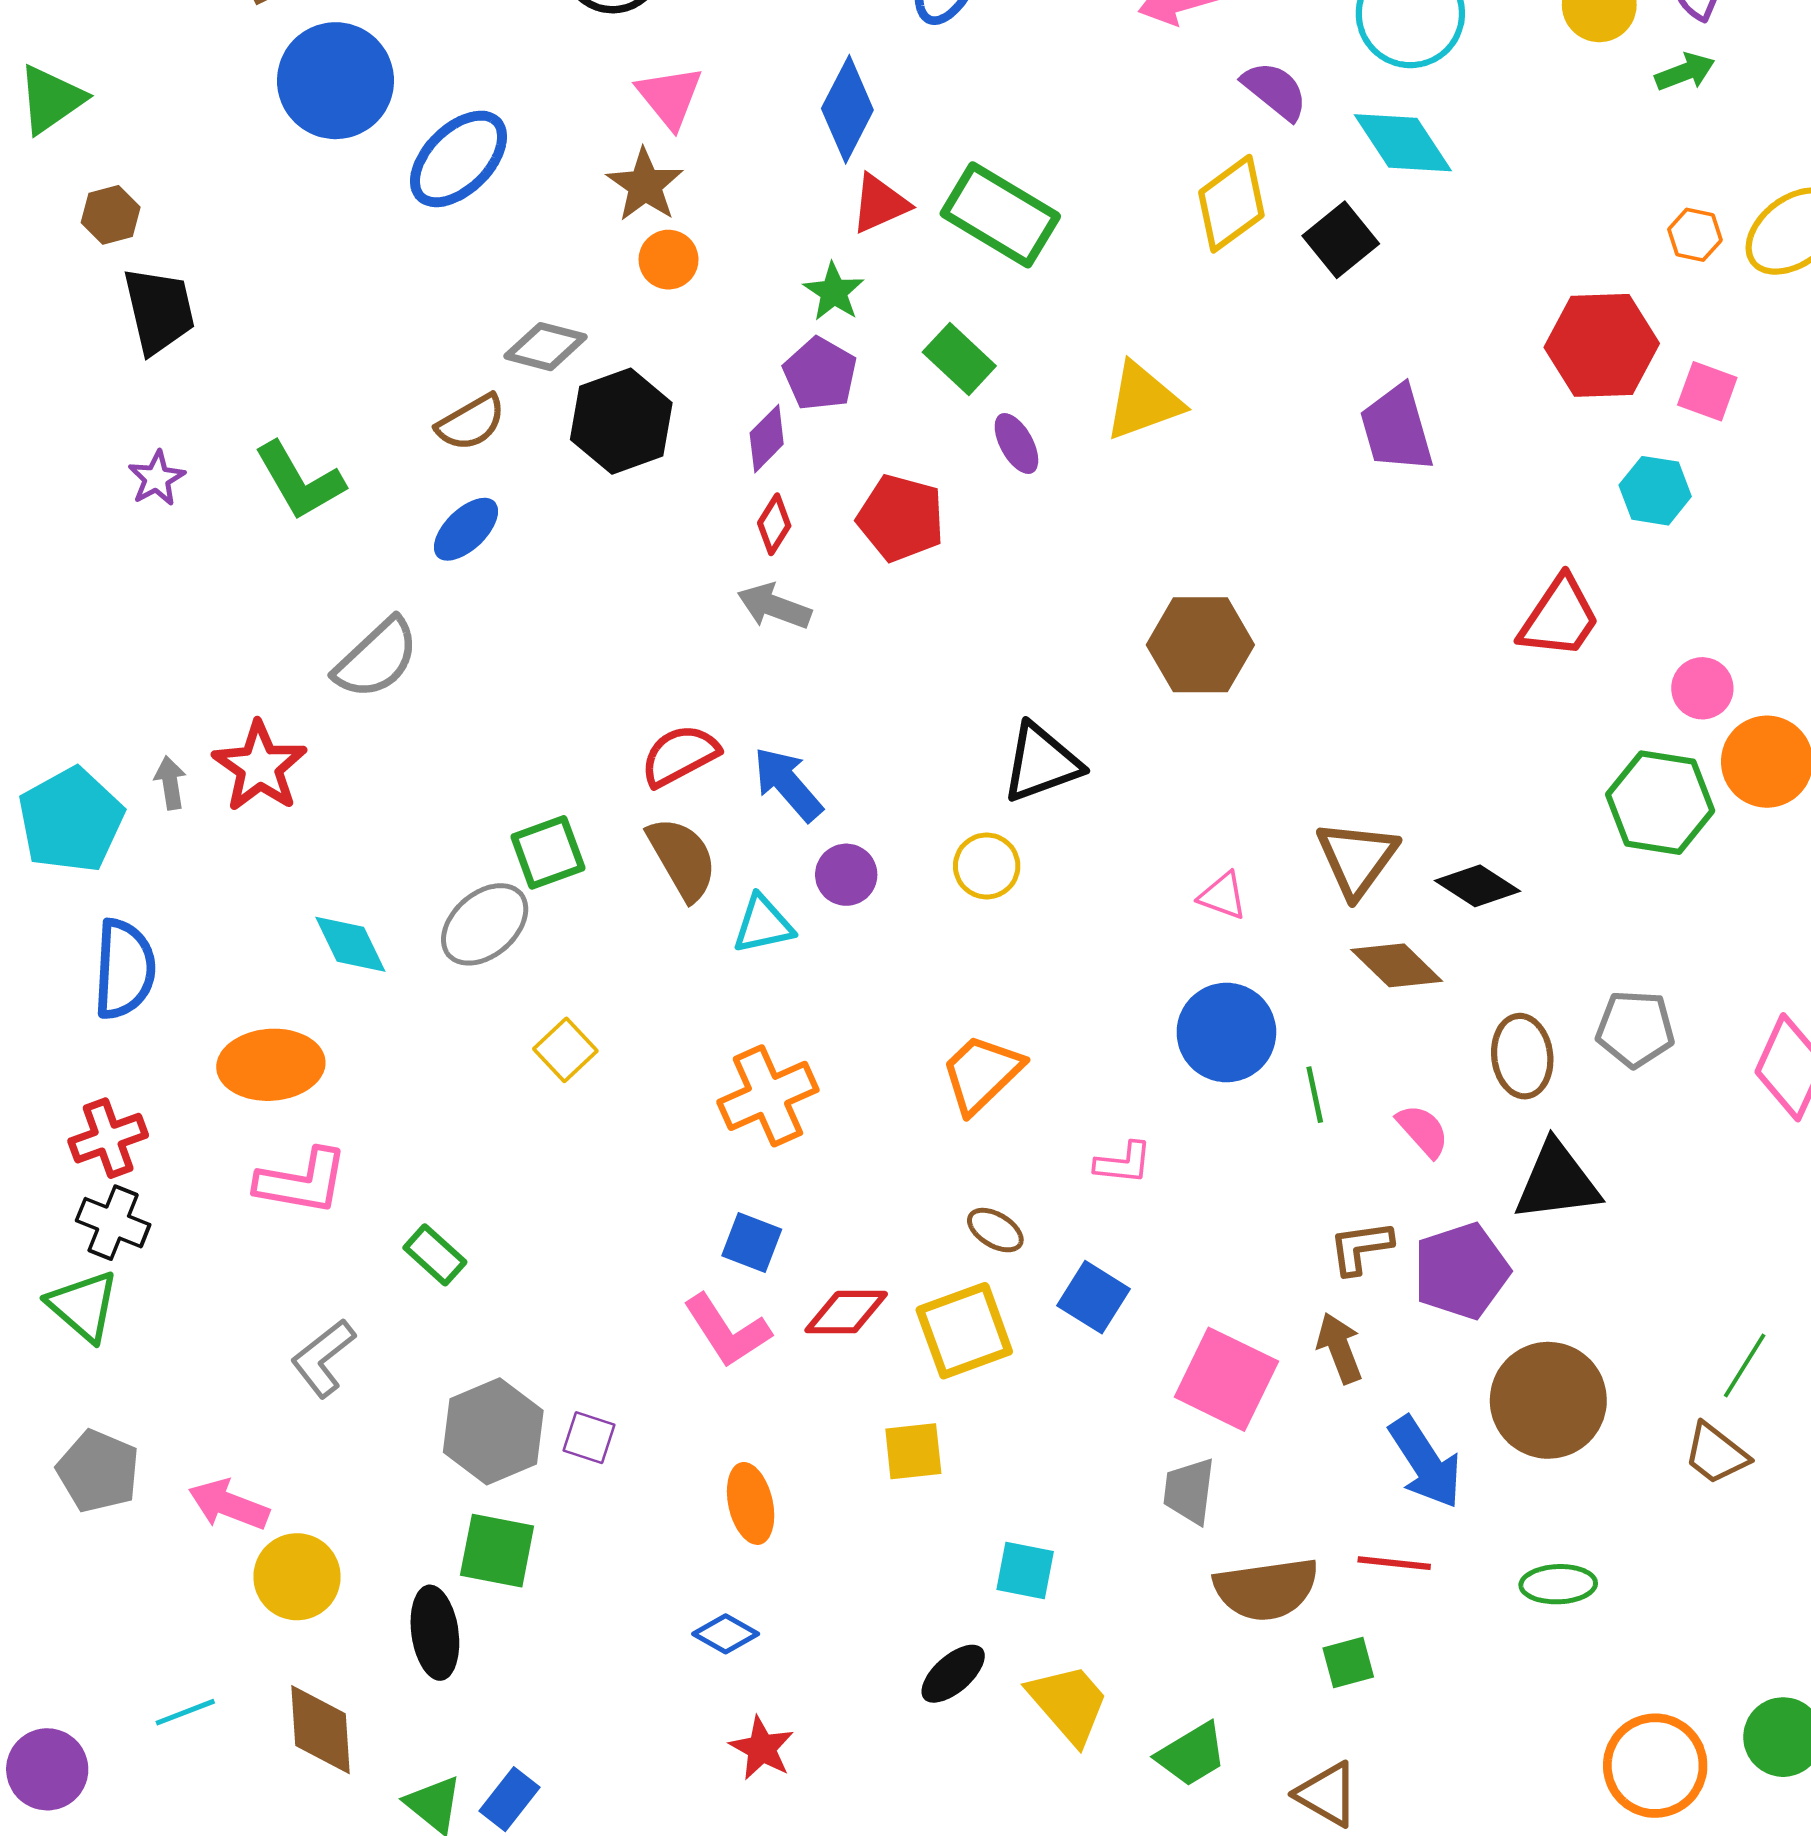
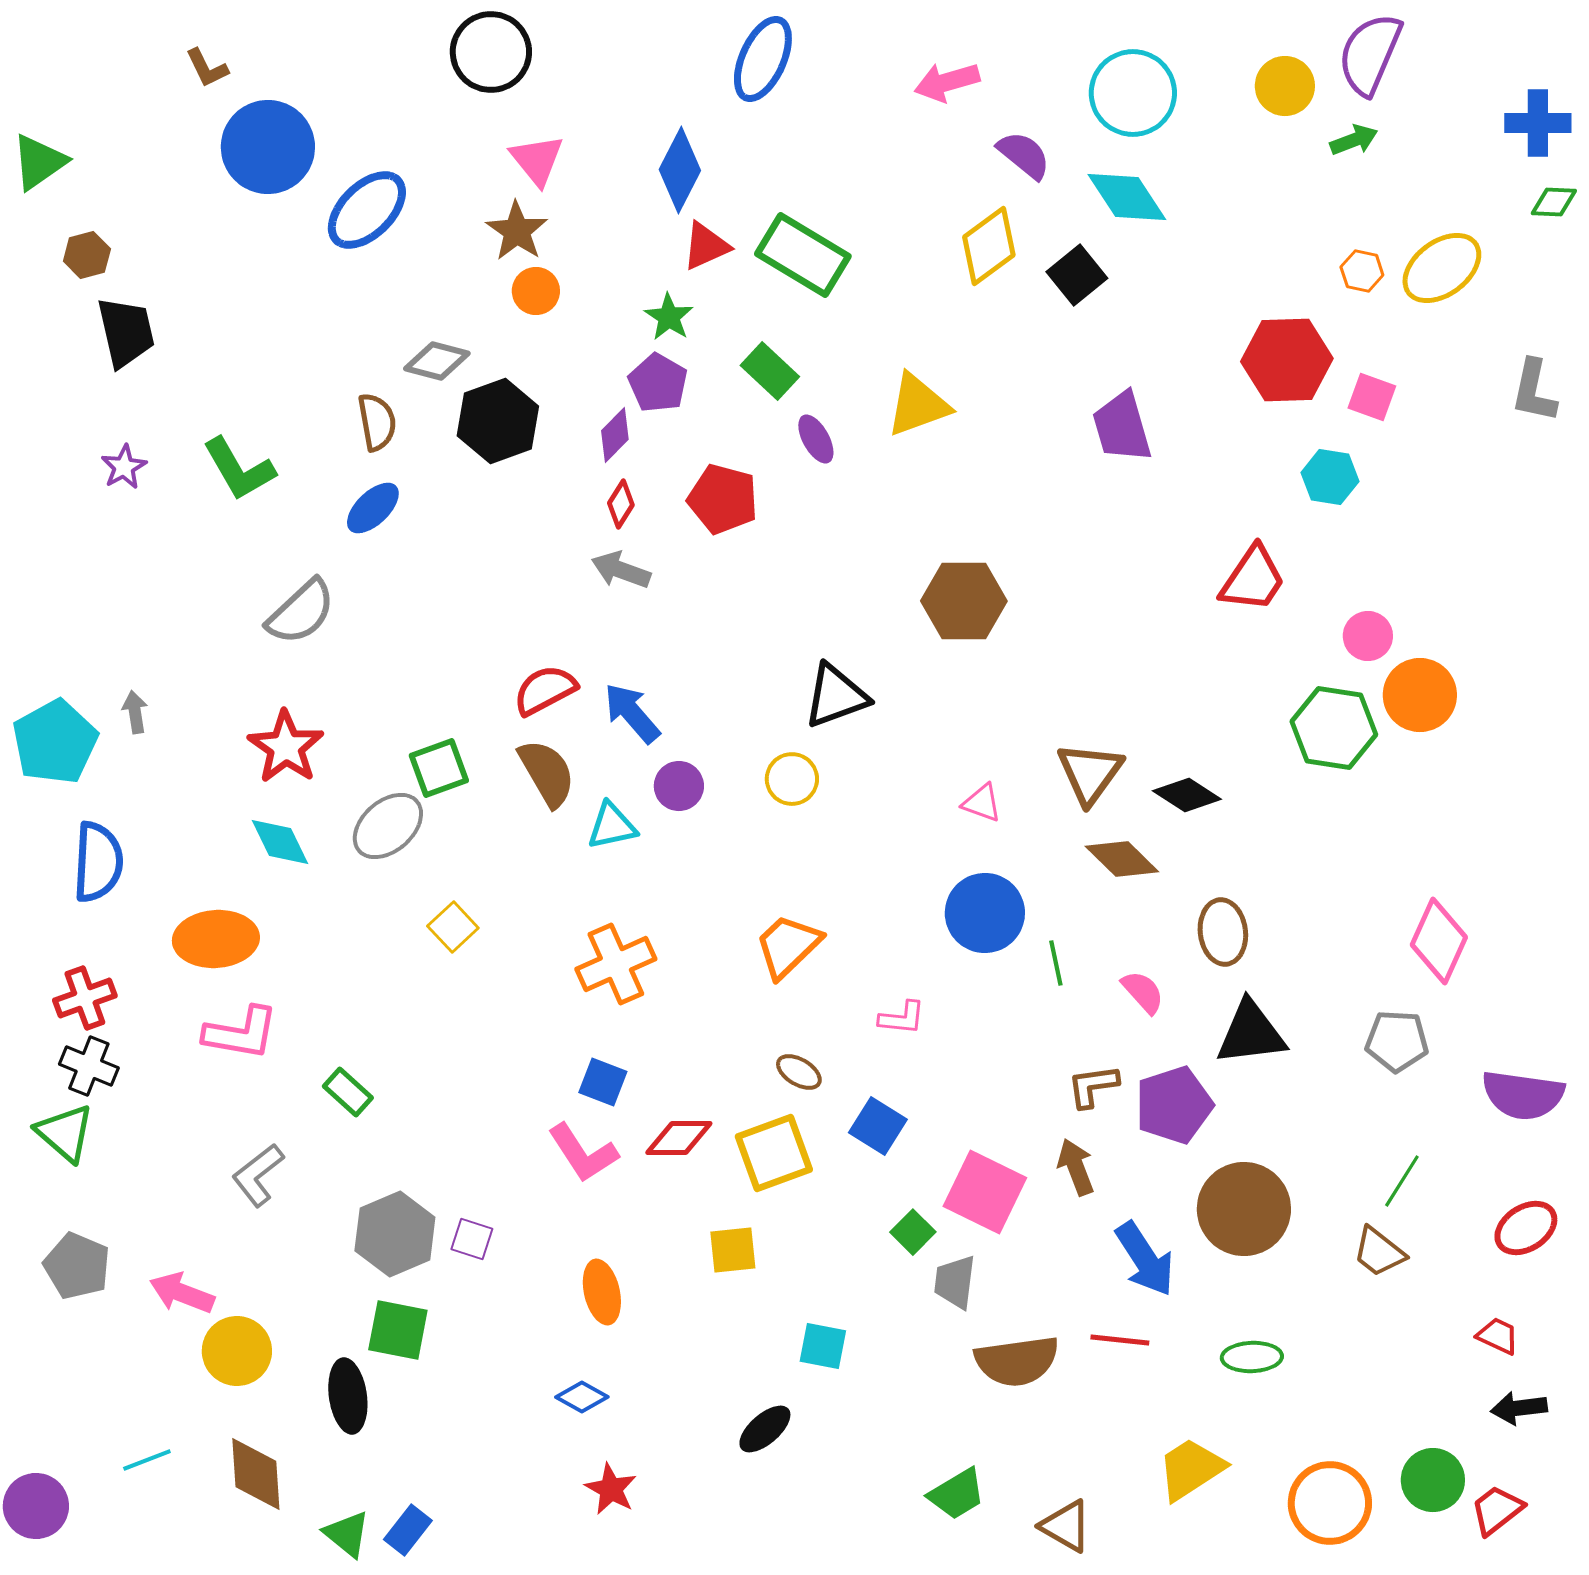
brown semicircle: (471, 422) -> (377, 422), turned -70
red star: (260, 767) -> (286, 747), moved
gray pentagon: (1635, 1029) -> (1397, 1041), moved
green square: (1348, 1662) -> (913, 1232), moved, turned -30
yellow trapezoid: (1069, 1703) -> (1191, 1469), moved, turned -82

